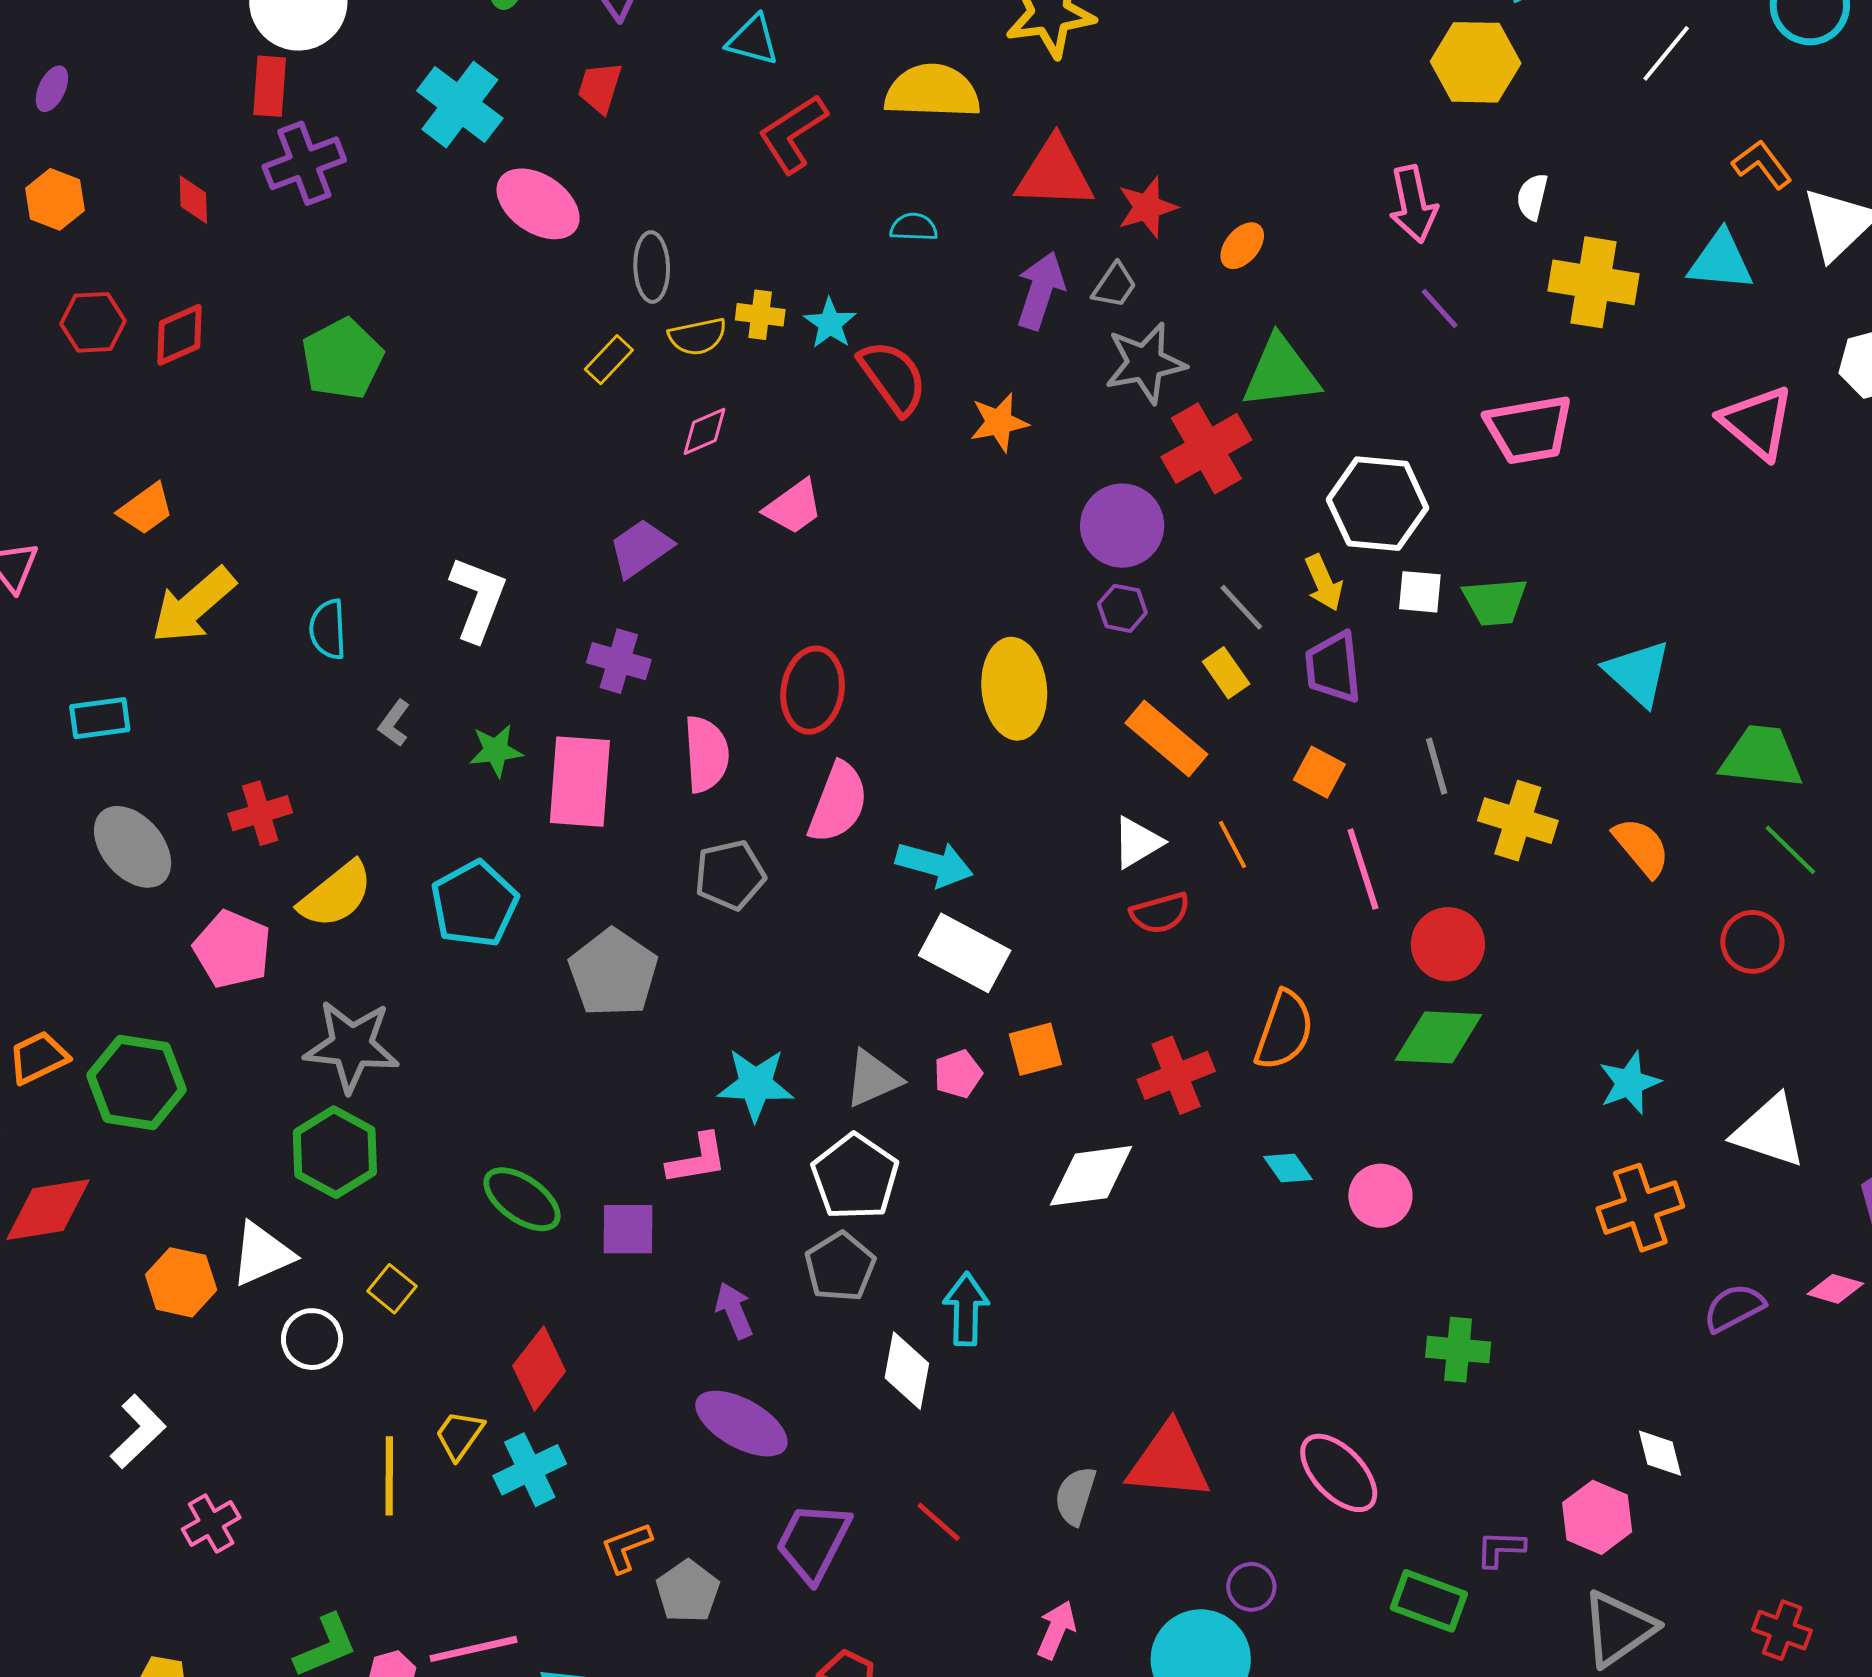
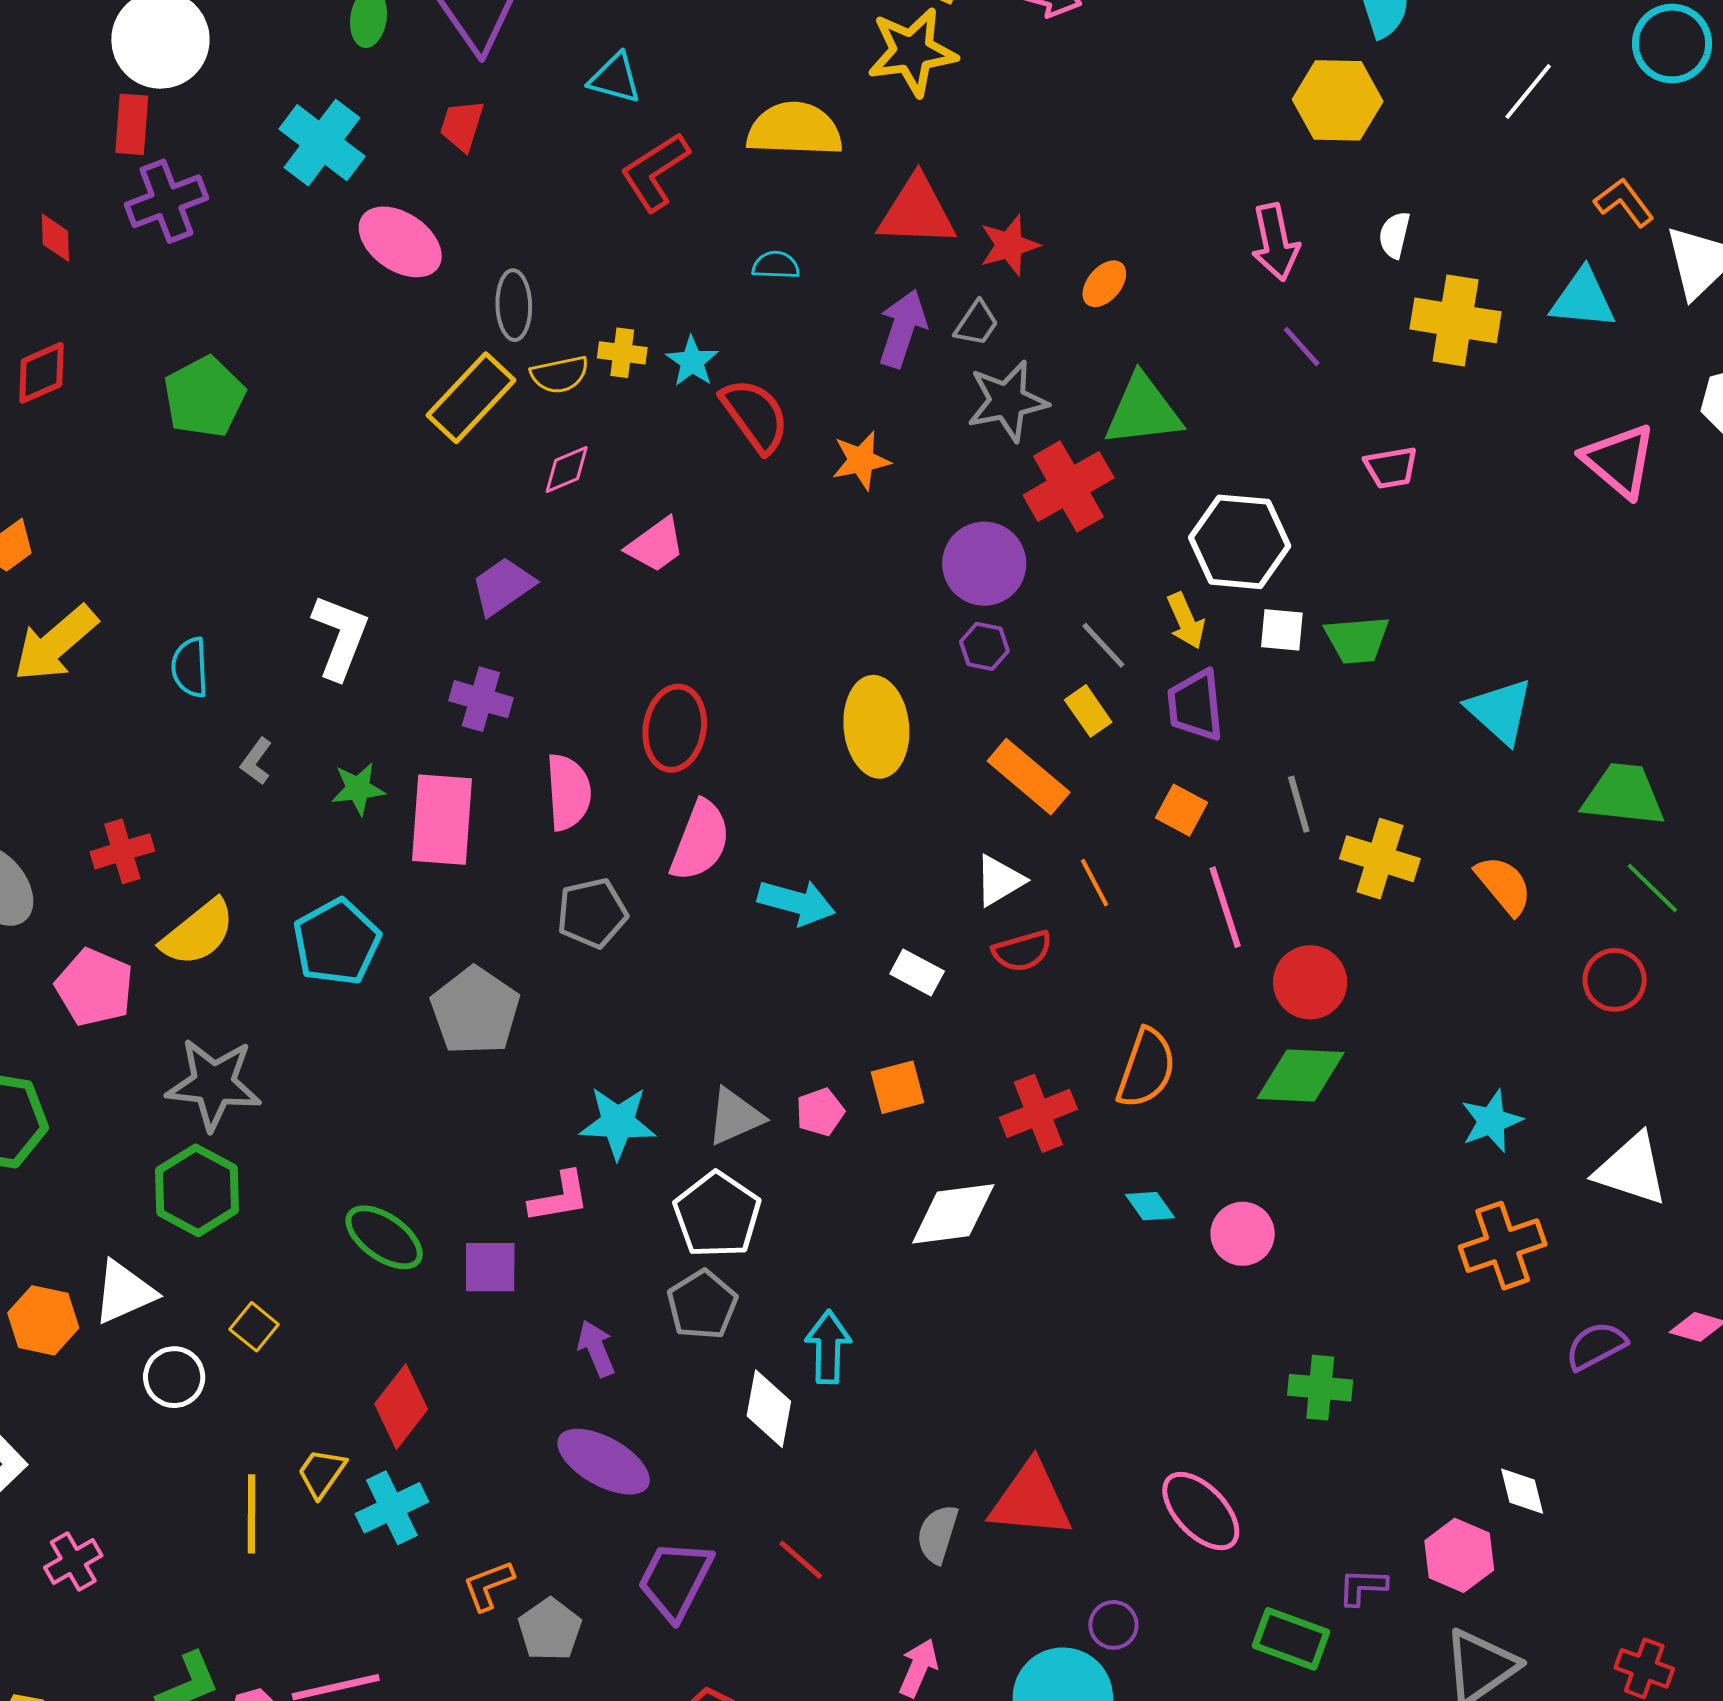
yellow rectangle: (609, 360) -> (471, 398), size x1.8
pink trapezoid: (1529, 429) -> (1391, 468), size x0.6
white rectangle: (965, 953) -> (917, 973), moved, size x0.6

